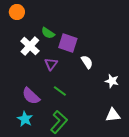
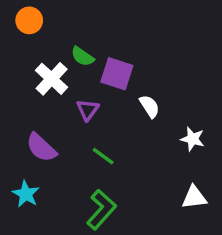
purple semicircle: (31, 96) -> (41, 148), moved
cyan star: (25, 119) -> (26, 194), moved

